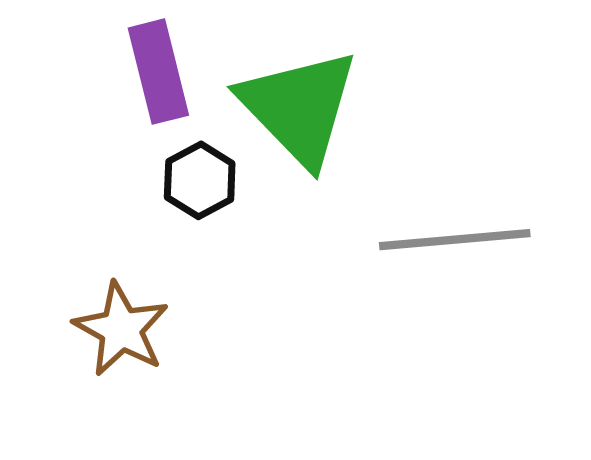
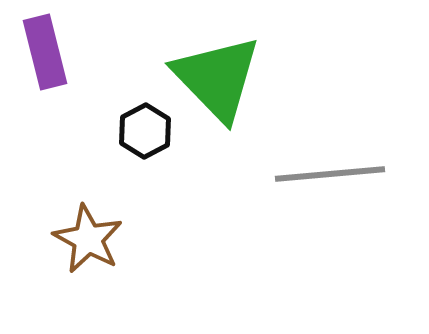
purple rectangle: (158, 72) -> (45, 52), moved

